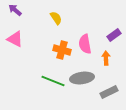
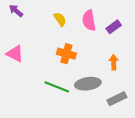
purple rectangle: (114, 35) -> (114, 27), moved
pink triangle: (15, 39) -> (15, 54), moved
pink semicircle: (85, 44) -> (89, 20), moved

